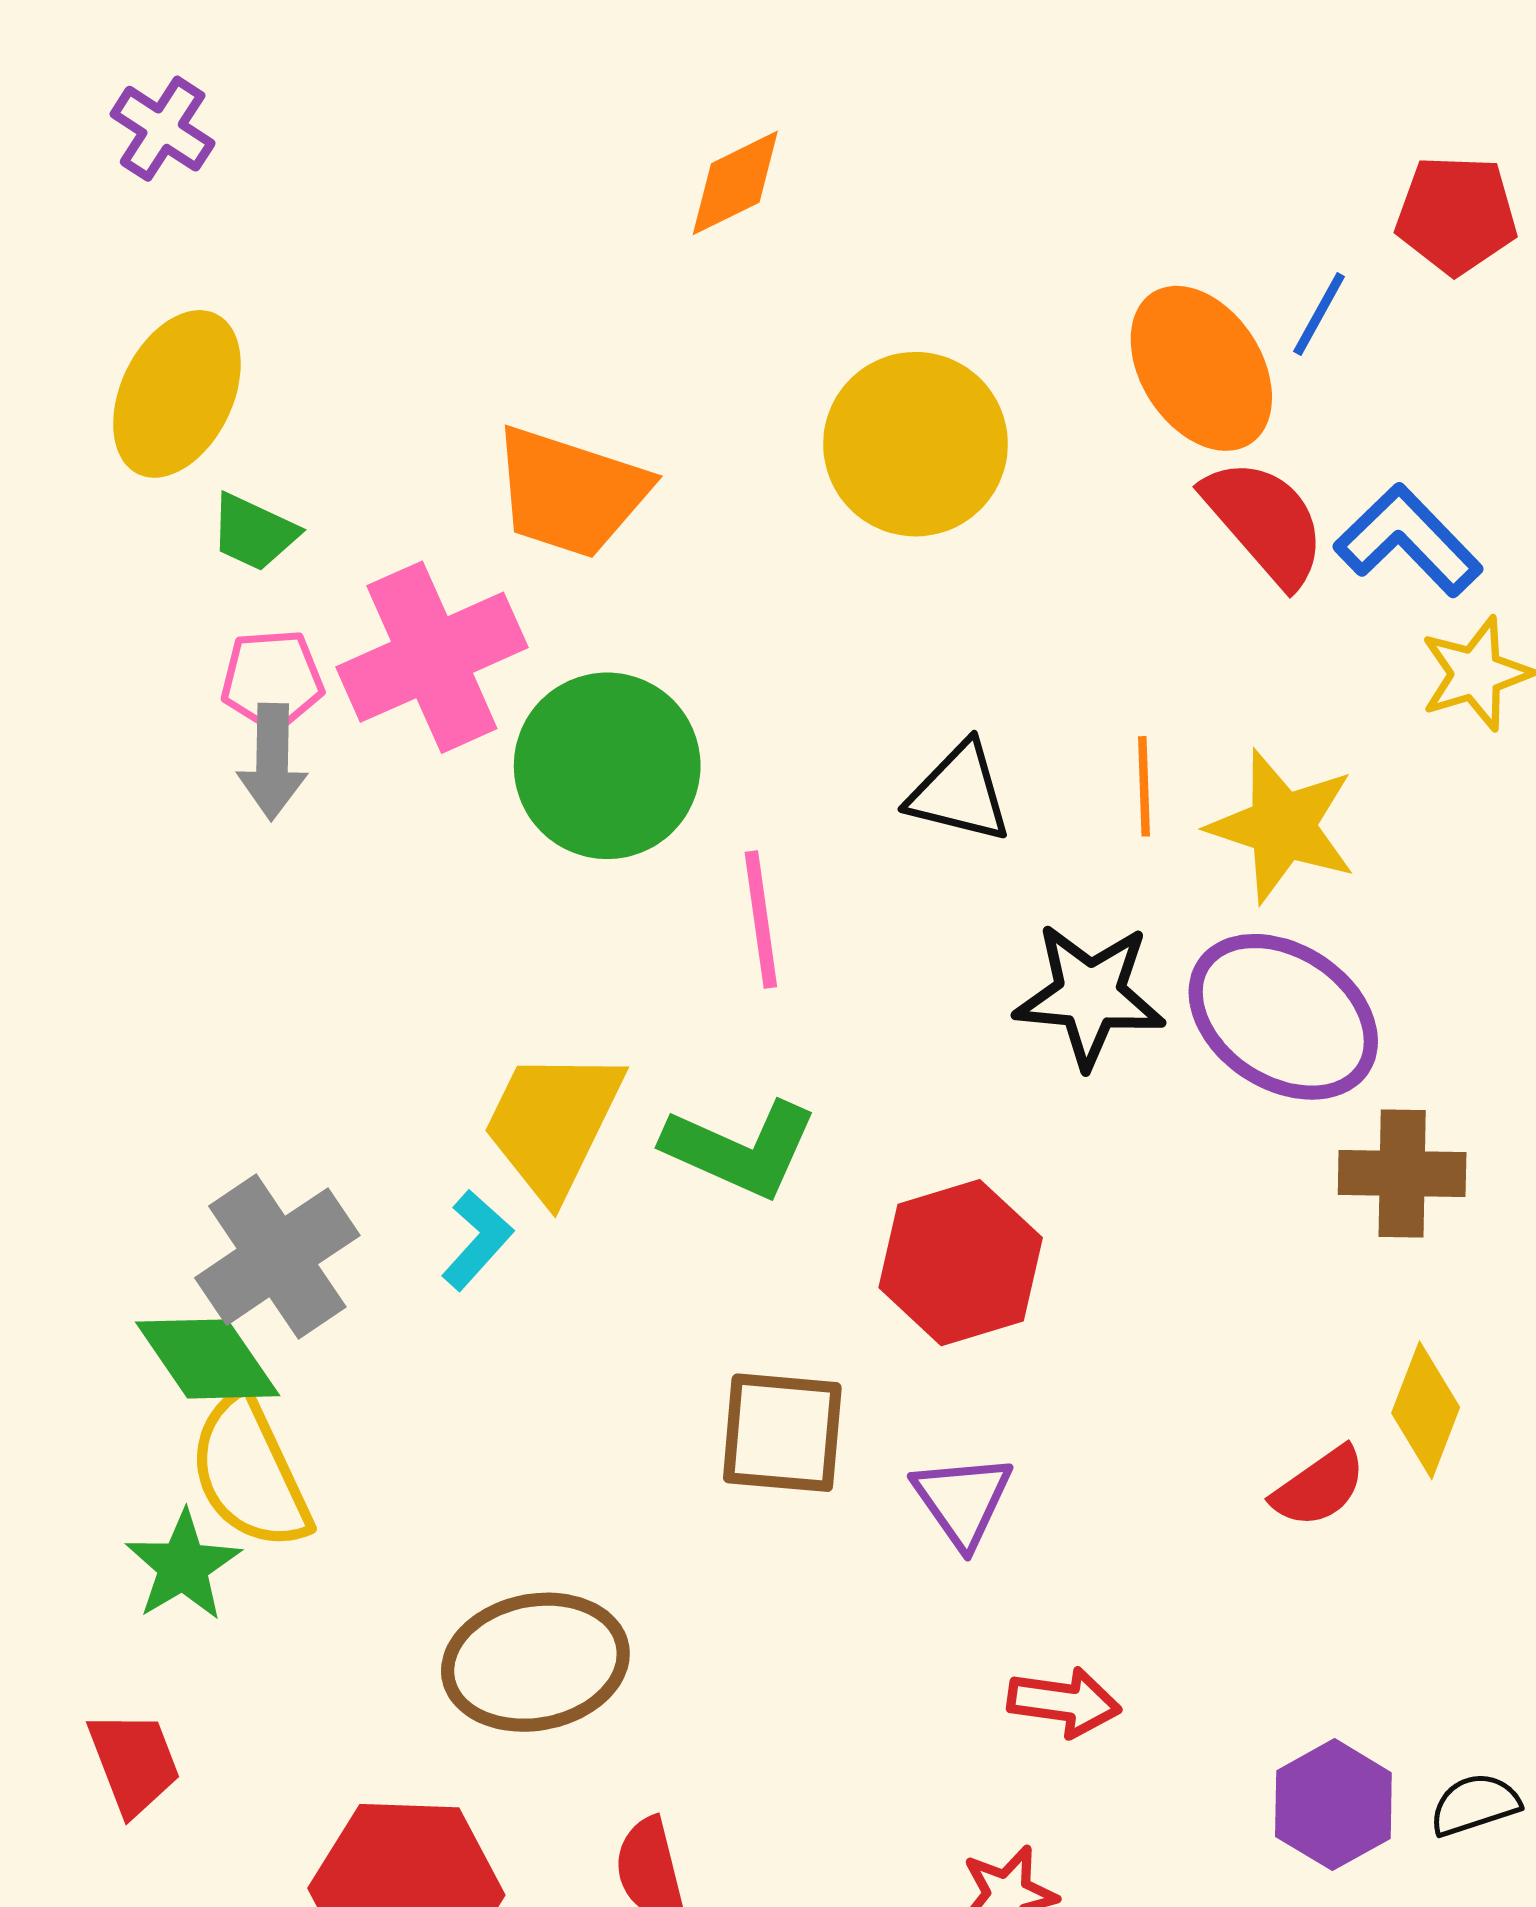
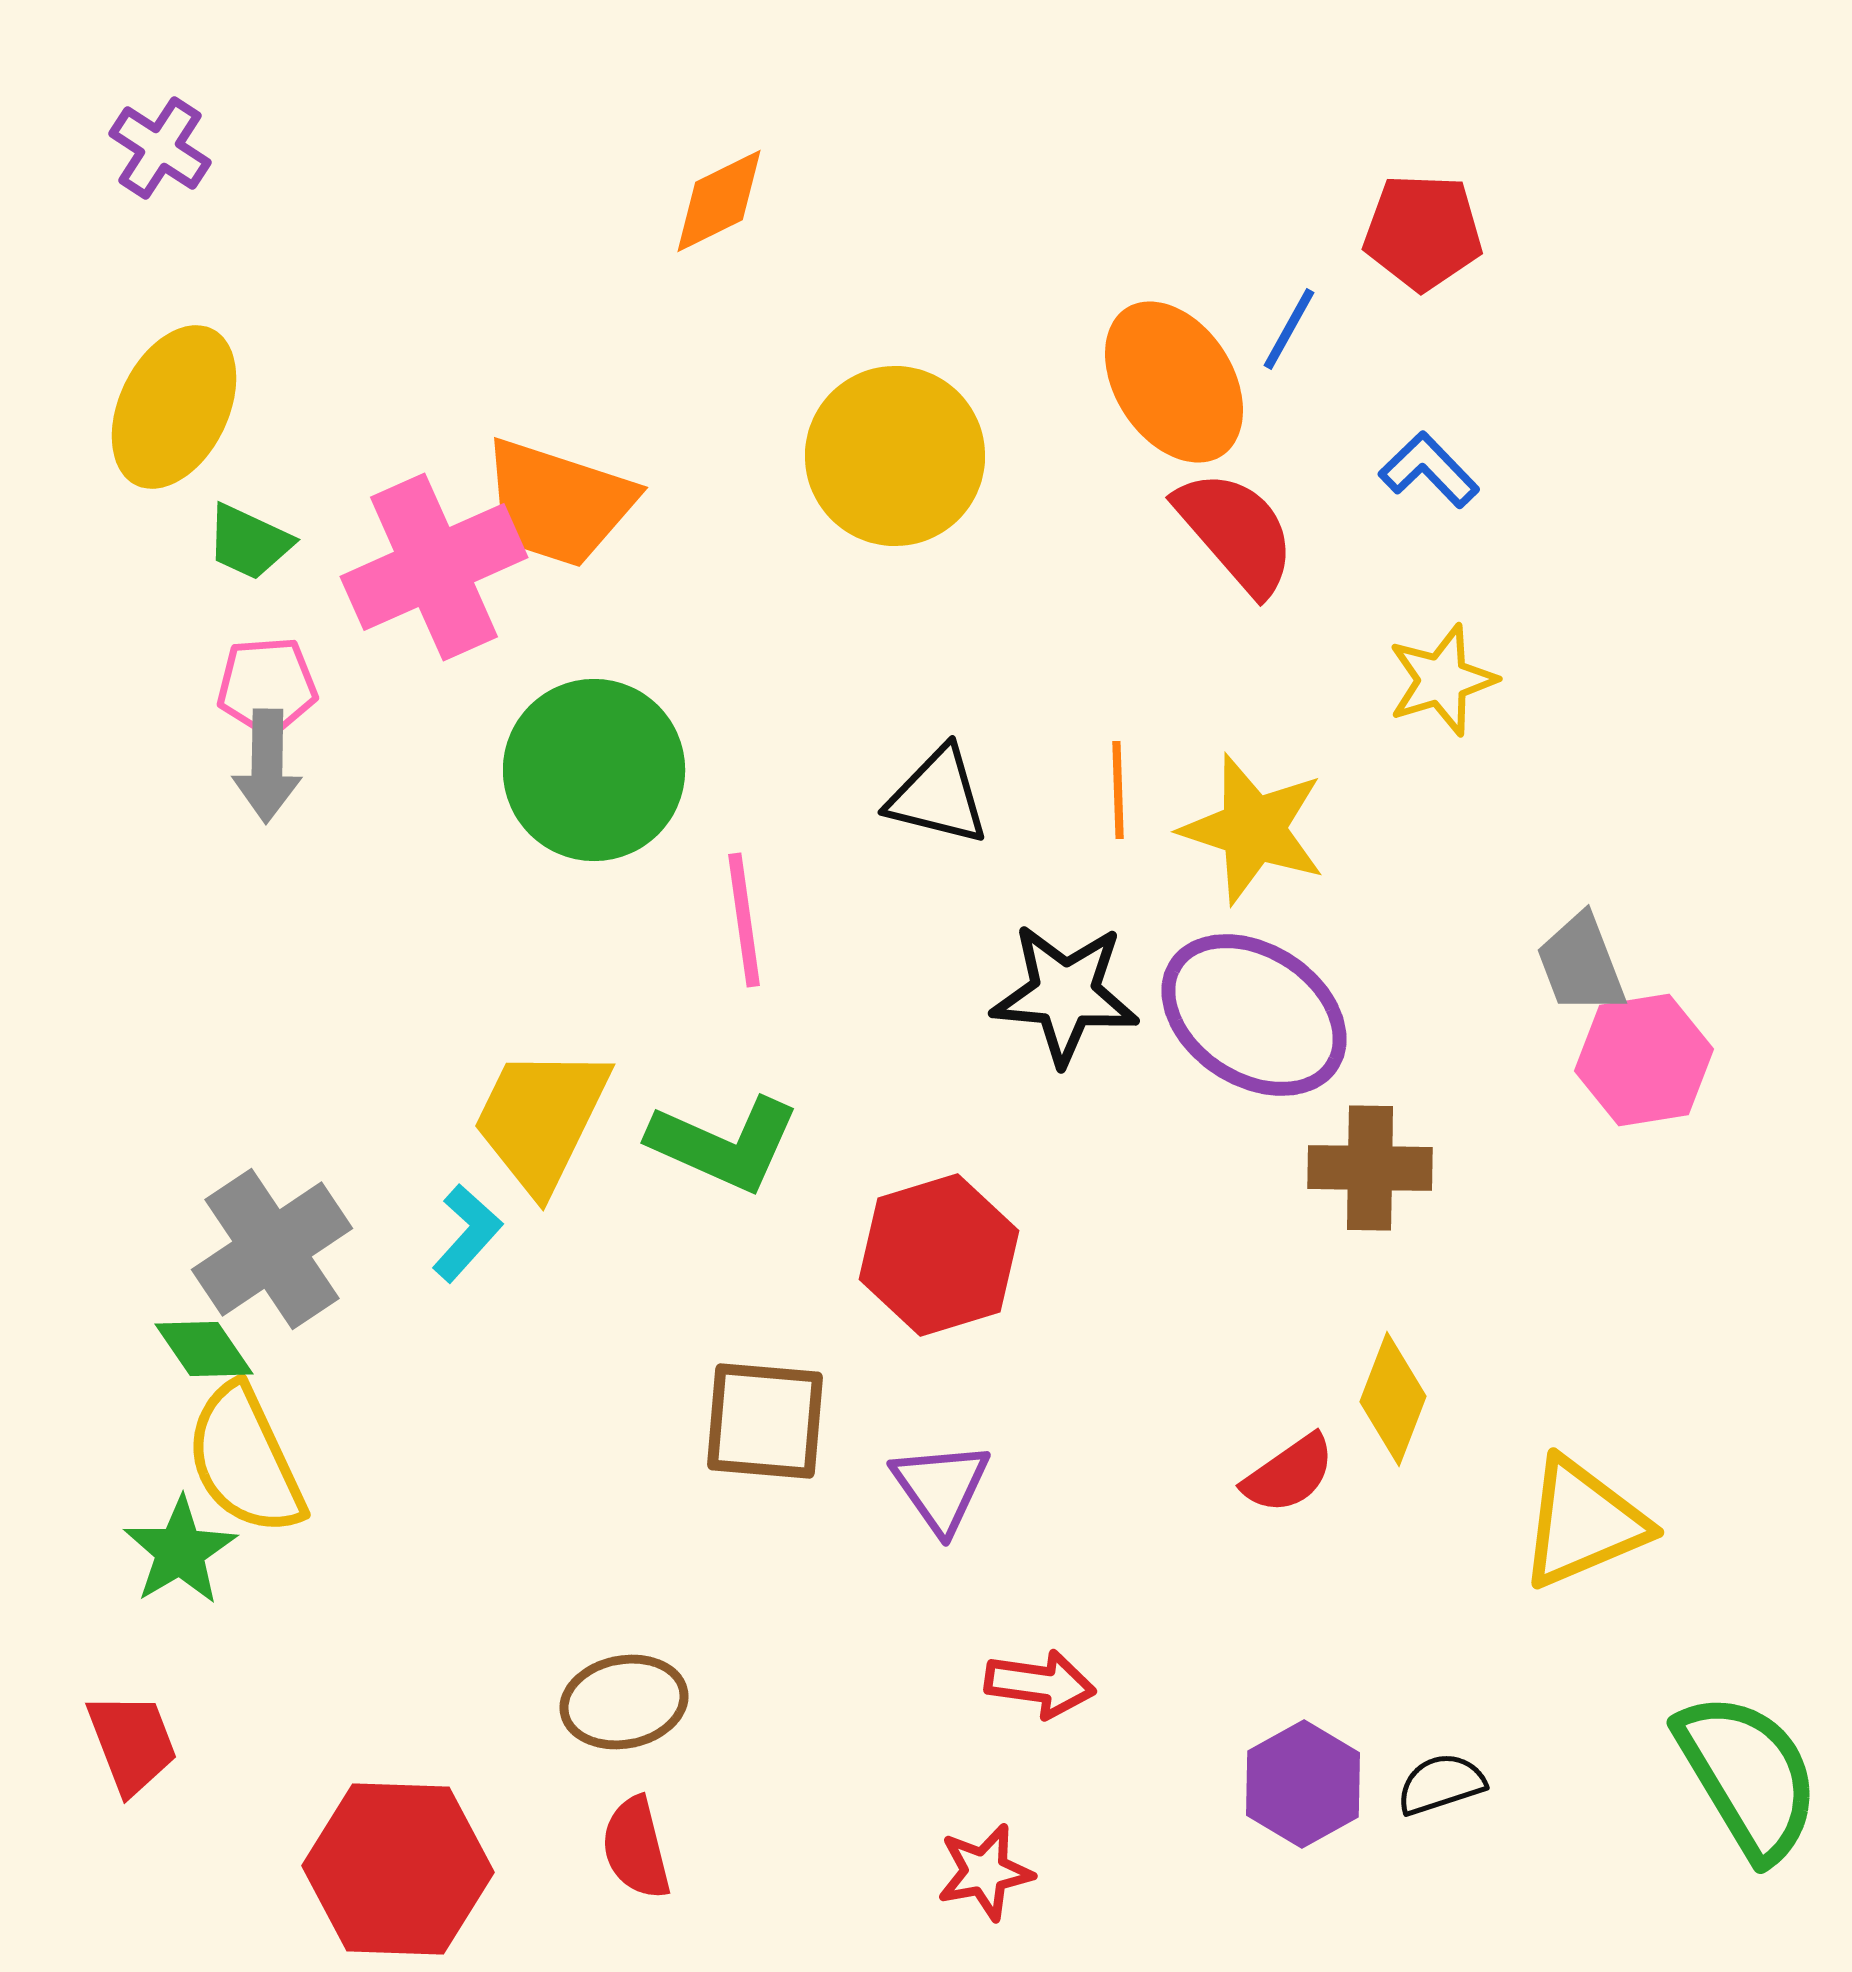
blue L-shape: (1408, 540) -> (1429, 470), moved, size x0.7
pink cross: (432, 657) -> (434, 567), moved
green diamond: (208, 1359) -> (204, 1349), size x0.7
brown ellipse: (535, 1662) -> (624, 1702), moved, size x0.7

